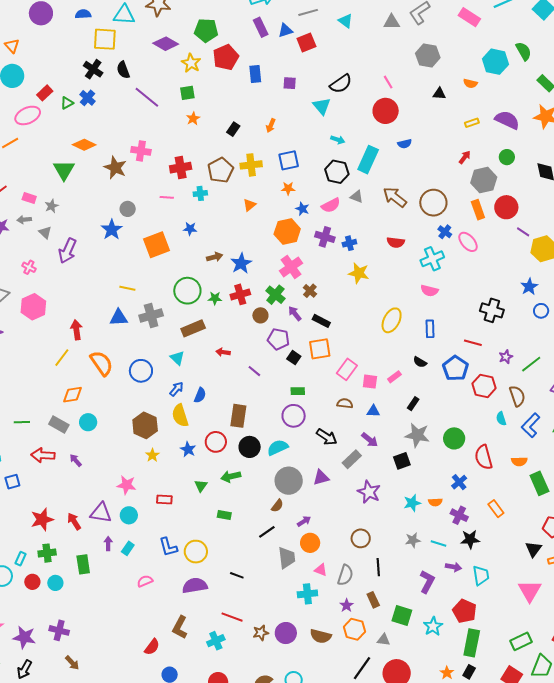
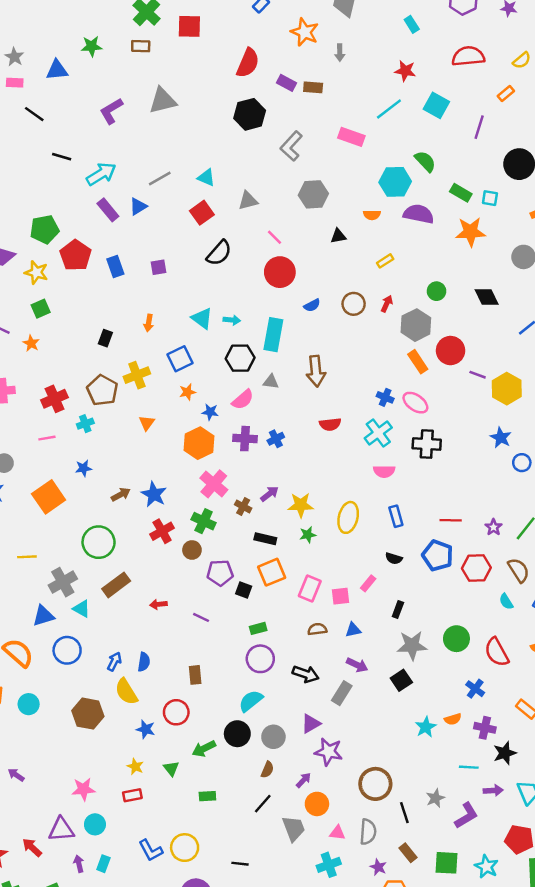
gray triangle: (392, 22) -> (248, 201), moved
red square: (306, 42) -> (202, 213), moved
cyan triangle: (322, 106) -> (202, 318), moved
orange star: (193, 118) -> (31, 343), moved
purple semicircle: (507, 120) -> (419, 214), moved
brown arrow: (395, 197) -> (316, 371), turned -120
brown circle: (433, 203) -> (354, 304), moved, size x0.7
yellow star: (359, 273) -> (301, 505), moved
green star: (215, 298) -> (308, 535), moved
black cross: (492, 310) -> (427, 444), moved
purple arrow: (295, 314) -> (269, 494), moved, turned 105
blue triangle: (119, 318) -> (43, 616), moved
cyan triangle: (177, 358) -> (82, 609), moved
brown rectangle: (238, 416) -> (195, 675), size x0.7
cyan circle: (88, 422) -> (29, 704), moved
black circle: (250, 447) -> (237, 734), moved
yellow star: (152, 455) -> (135, 767), moved
gray circle: (289, 481) -> (273, 737), size x0.7
purple star: (369, 492) -> (329, 752), moved
brown circle: (361, 538) -> (375, 784), size x1.4
gray star: (413, 540) -> (435, 798), moved
purple L-shape: (427, 582) -> (466, 816), turned 45

